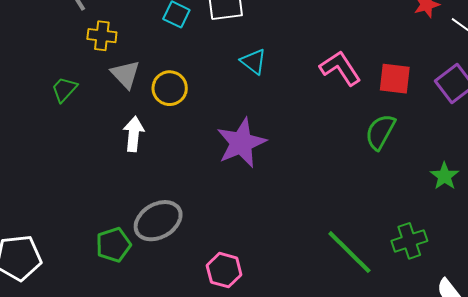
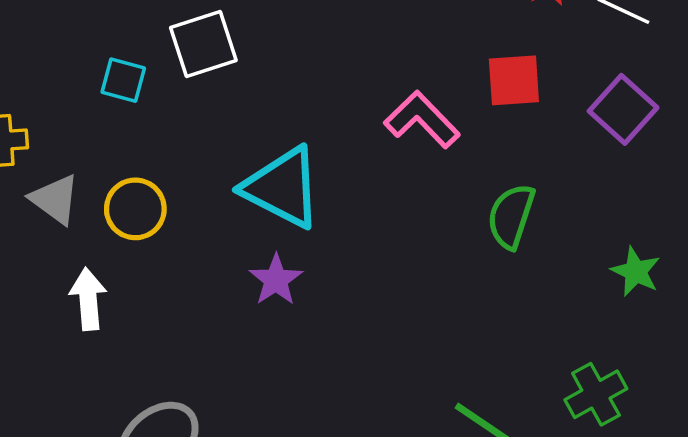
cyan triangle: (254, 62) -> (282, 188), moved, size x1.8
red square: (395, 79) -> (514, 80), moved
purple star: (241, 143) -> (276, 280), size x0.6

